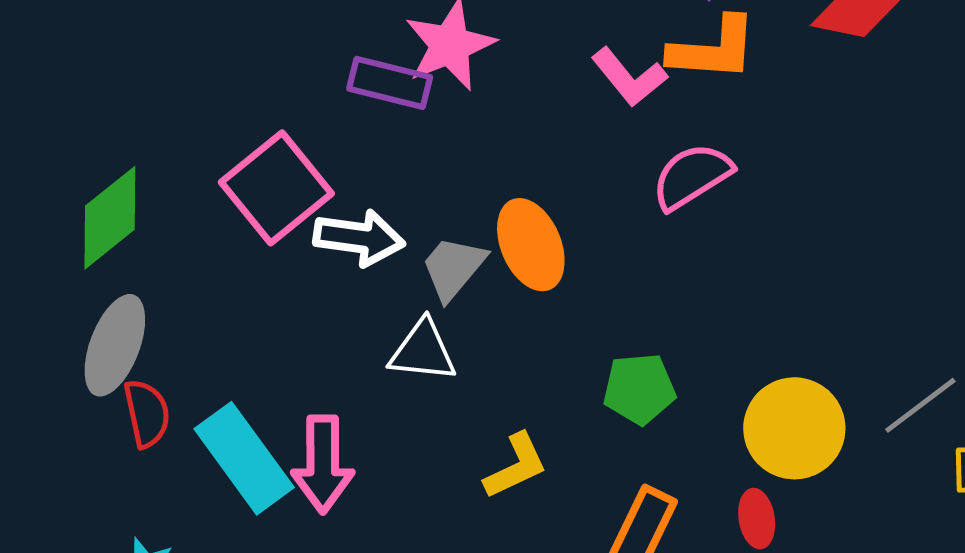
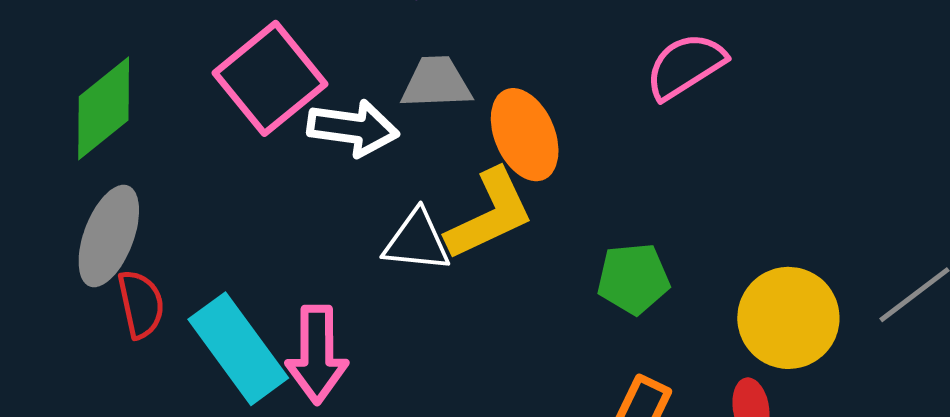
gray trapezoid: (453, 268) -> (436, 83), moved, turned 48
yellow L-shape: (516, 466) -> (490, 214), moved, size x1.4

